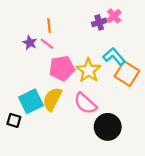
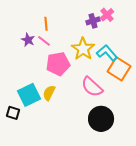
yellow star: (88, 70) -> (83, 49), moved
yellow semicircle: (52, 99) -> (49, 93), size x0.7
pink semicircle: (85, 103) -> (92, 87), moved

